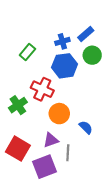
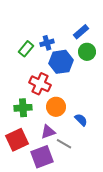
blue cross: (62, 41) -> (47, 43), moved
green cross: (18, 105) -> (23, 108), moved, turned 30
red square: (18, 149) -> (17, 140), turned 35
gray line: (68, 153) -> (64, 144), turned -63

